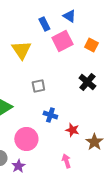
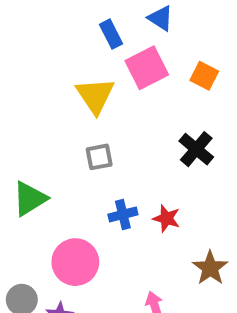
yellow triangle: (21, 50) -> (95, 96), moved
blue cross: (50, 115) -> (123, 214), turned -32
red star: (72, 130) -> (167, 218), moved

